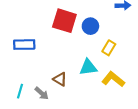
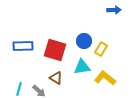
red square: (64, 21) -> (55, 50), moved
blue circle: (90, 26) -> (84, 41), moved

